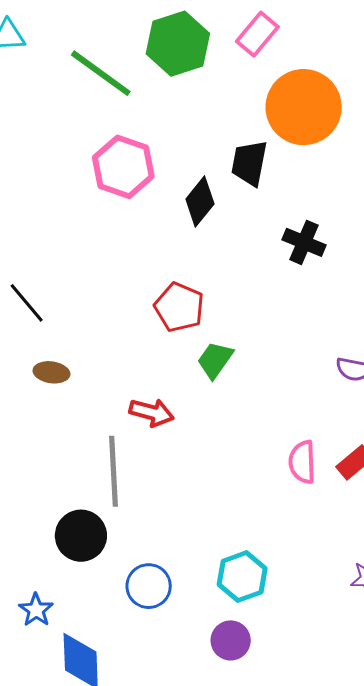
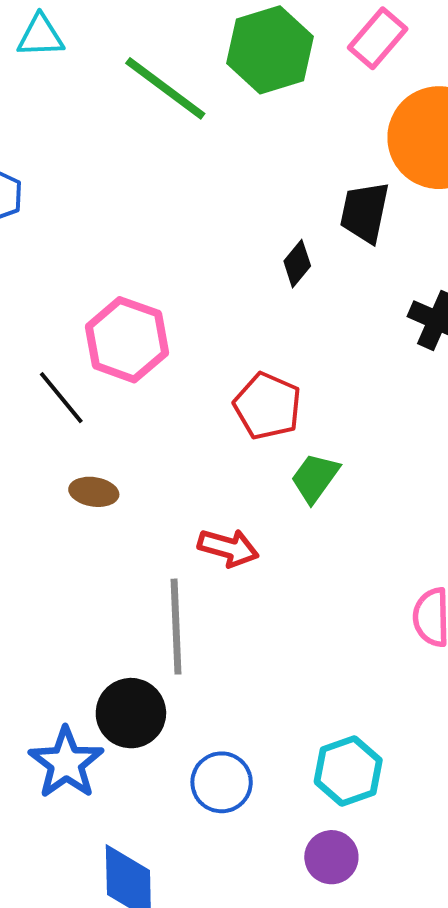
pink hexagon: (123, 167) -> (127, 340), moved
black diamond: (200, 202) -> (297, 264), size x0.7
blue star: (36, 610) -> (66, 763), moved, size x1.6

